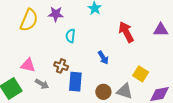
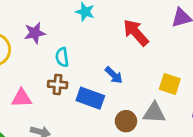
pink triangle: (28, 65) -> (22, 98), moved
brown cross: (61, 66) -> (58, 85), moved
blue rectangle: (75, 82) -> (90, 98), moved, turned -60

